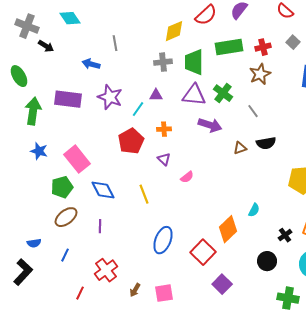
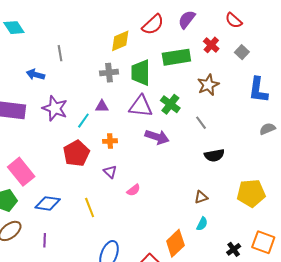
red cross: (263, 47) -> (211, 45), moved, turned -35
brown triangle: (240, 148) -> (201, 197), moved
blue diamond: (103, 190) -> (48, 203), turned -55

